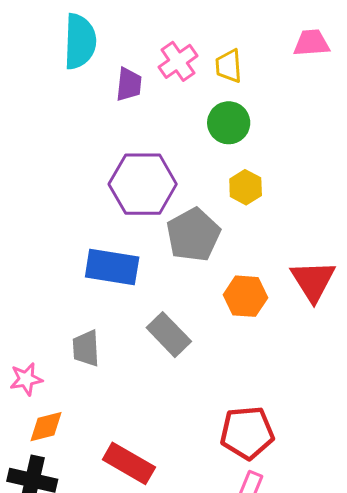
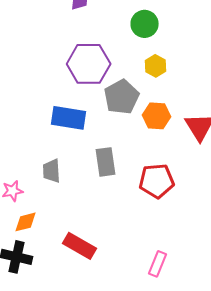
orange hexagon: (246, 296) -> (156, 116), moved
gray rectangle: (169, 335) -> (106, 162), turned 36
red pentagon: (247, 433) -> (156, 181), moved

